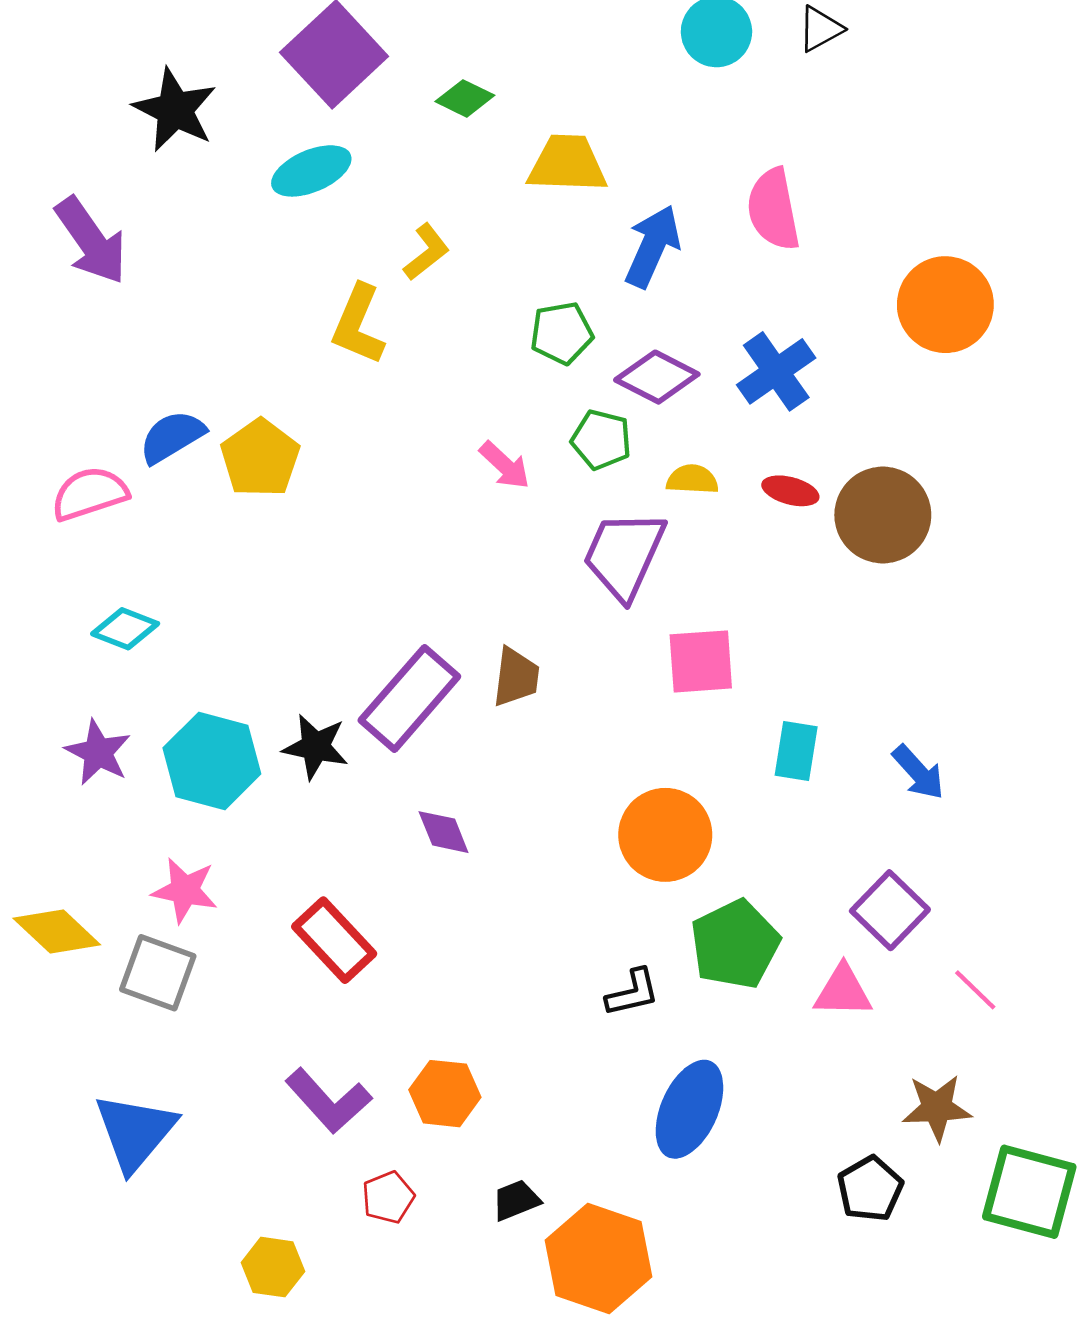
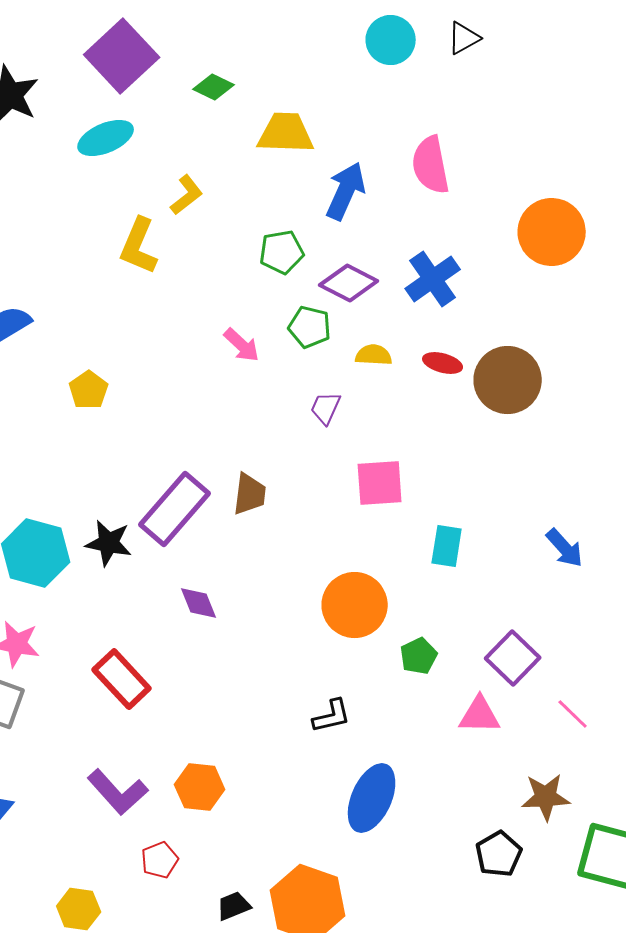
yellow pentagon: (260, 458) -> (89, 390), moved, size x0.7
purple trapezoid: (624, 555) -> (326, 408), size x0.5
blue arrow: (918, 772) -> (565, 548), moved
green pentagon: (735, 944) -> (419, 656), moved, size x0.6
black trapezoid: (516, 1200) -> (234, 906), moved

